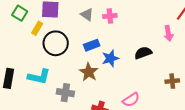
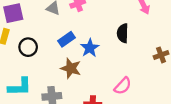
black circle: (56, 43) -> (28, 47), size x0.7
black semicircle: (143, 53) -> (123, 33), turned -54

